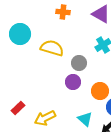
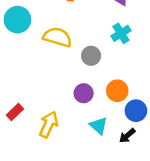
purple circle: (73, 82) -> (84, 93), moved
yellow arrow: (45, 118) -> (49, 124), turned 140

